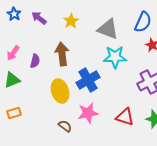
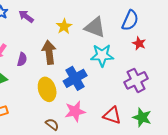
yellow star: (71, 21) -> (64, 26), moved

